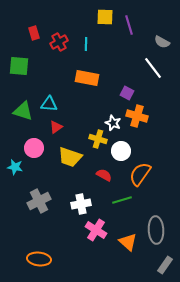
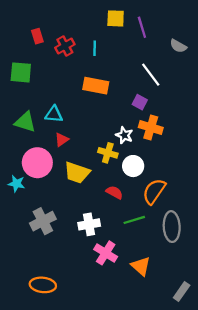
white line: (153, 68) -> (151, 75), moved
pink circle: (34, 148) -> (37, 163), size x1.4
gray ellipse: (156, 230) -> (172, 227), moved

